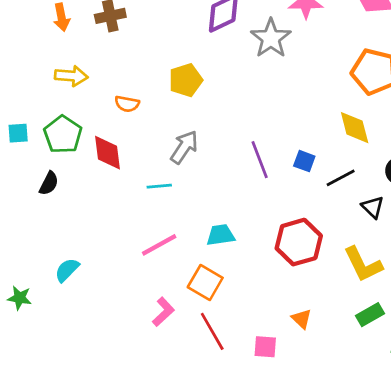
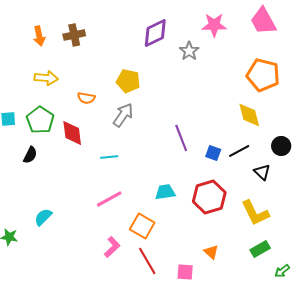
gray star: (271, 38) -> (189, 51), size x0.7
yellow pentagon: (186, 80) -> (128, 81), turned 30
gray arrow: (184, 147) -> (123, 115), moved
blue square: (304, 161) -> (213, 153), moved
cyan trapezoid: (221, 235) -> (165, 192), moved

